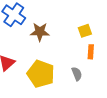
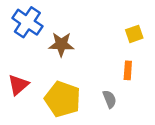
yellow square: (85, 31) -> (134, 34), moved

